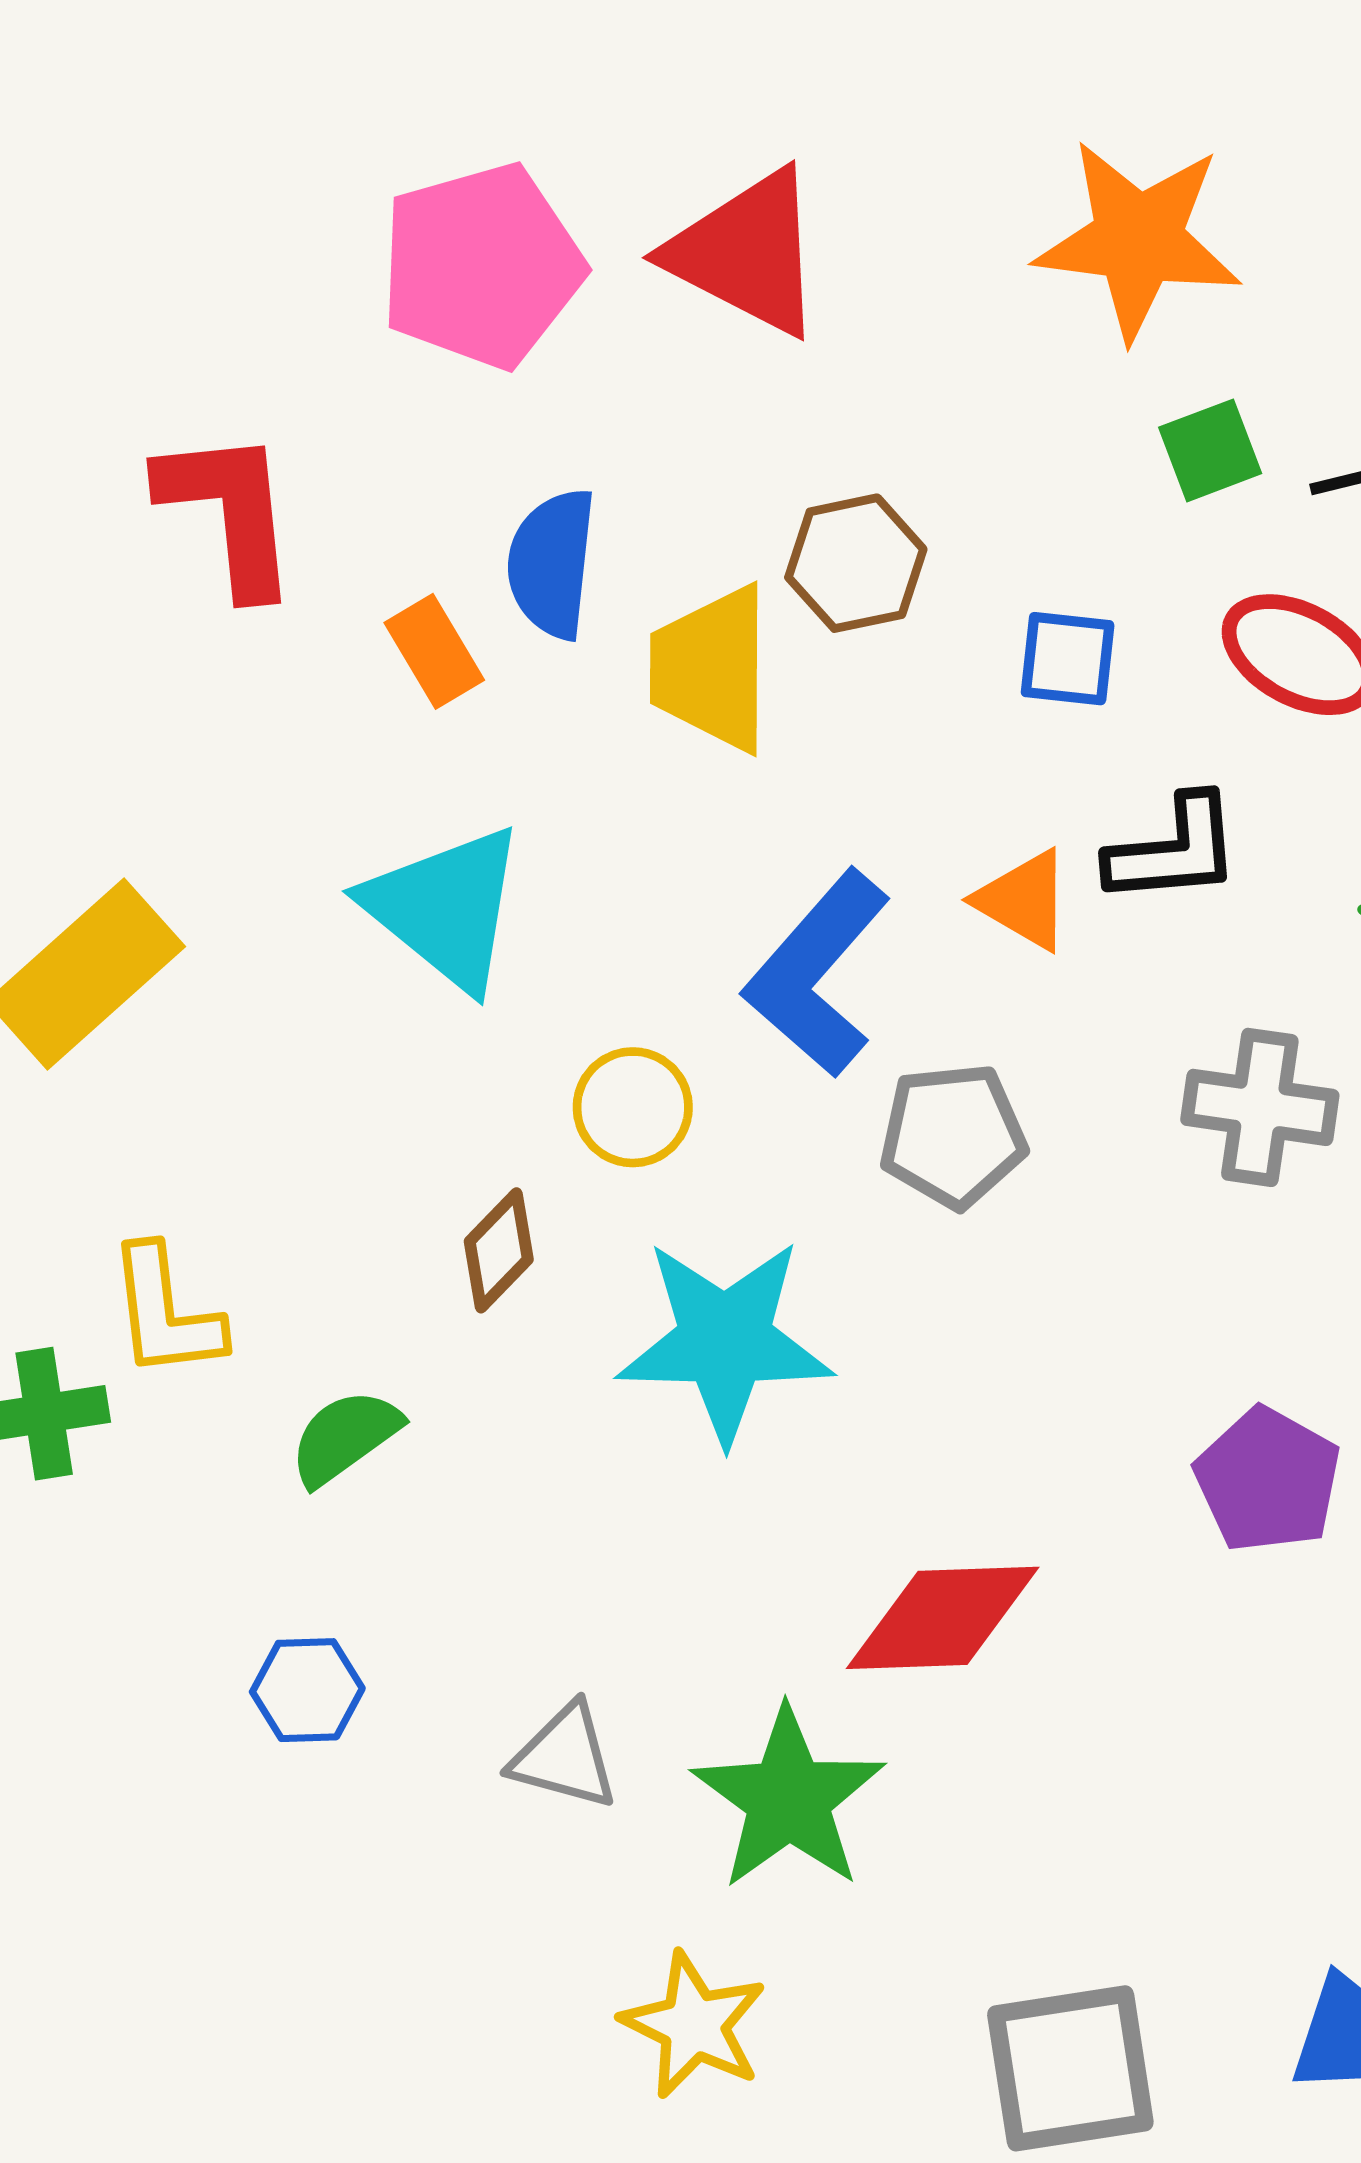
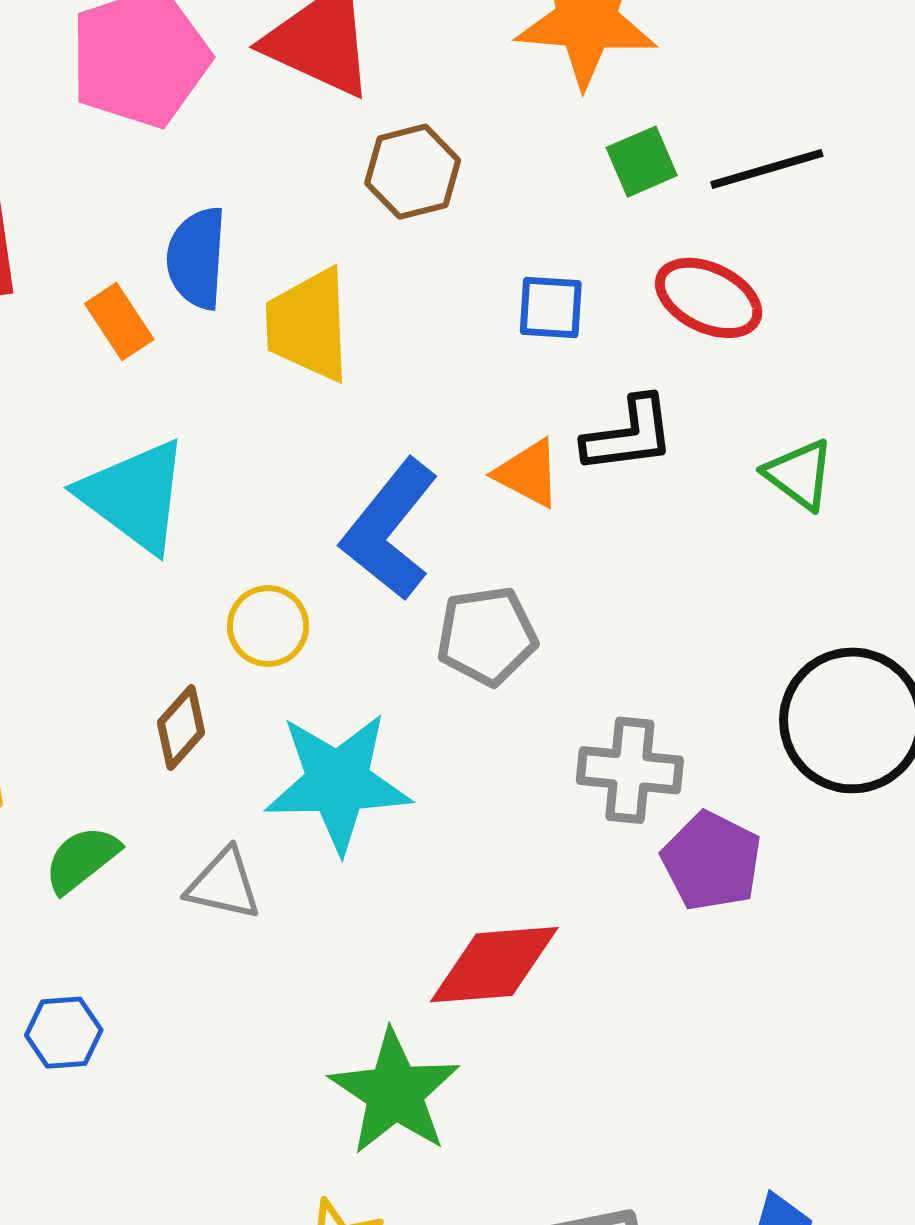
brown hexagon: (856, 563) -> (413, 172), moved
gray cross: (1260, 1107) -> (630, 770), moved
gray triangle: (565, 1757) -> (224, 884), moved

